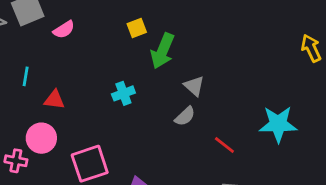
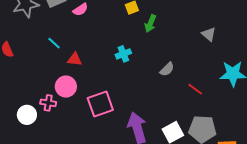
green arrow: (163, 51) -> (150, 23), size x0.7
cyan line: (26, 76) -> (54, 43), turned -56
gray triangle: (194, 86) -> (209, 34), moved

